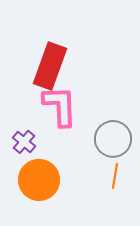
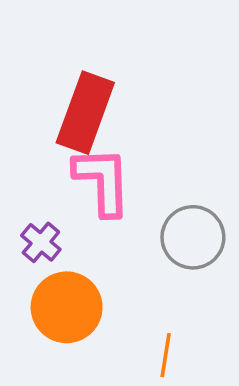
orange line: (115, 176) -> (166, 355), moved

